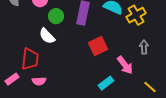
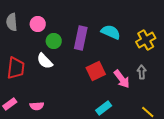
yellow cross: (136, 15) -> (146, 40), moved
red trapezoid: (30, 59) -> (16, 68), moved
pink arrow: (125, 65) -> (122, 79), moved

